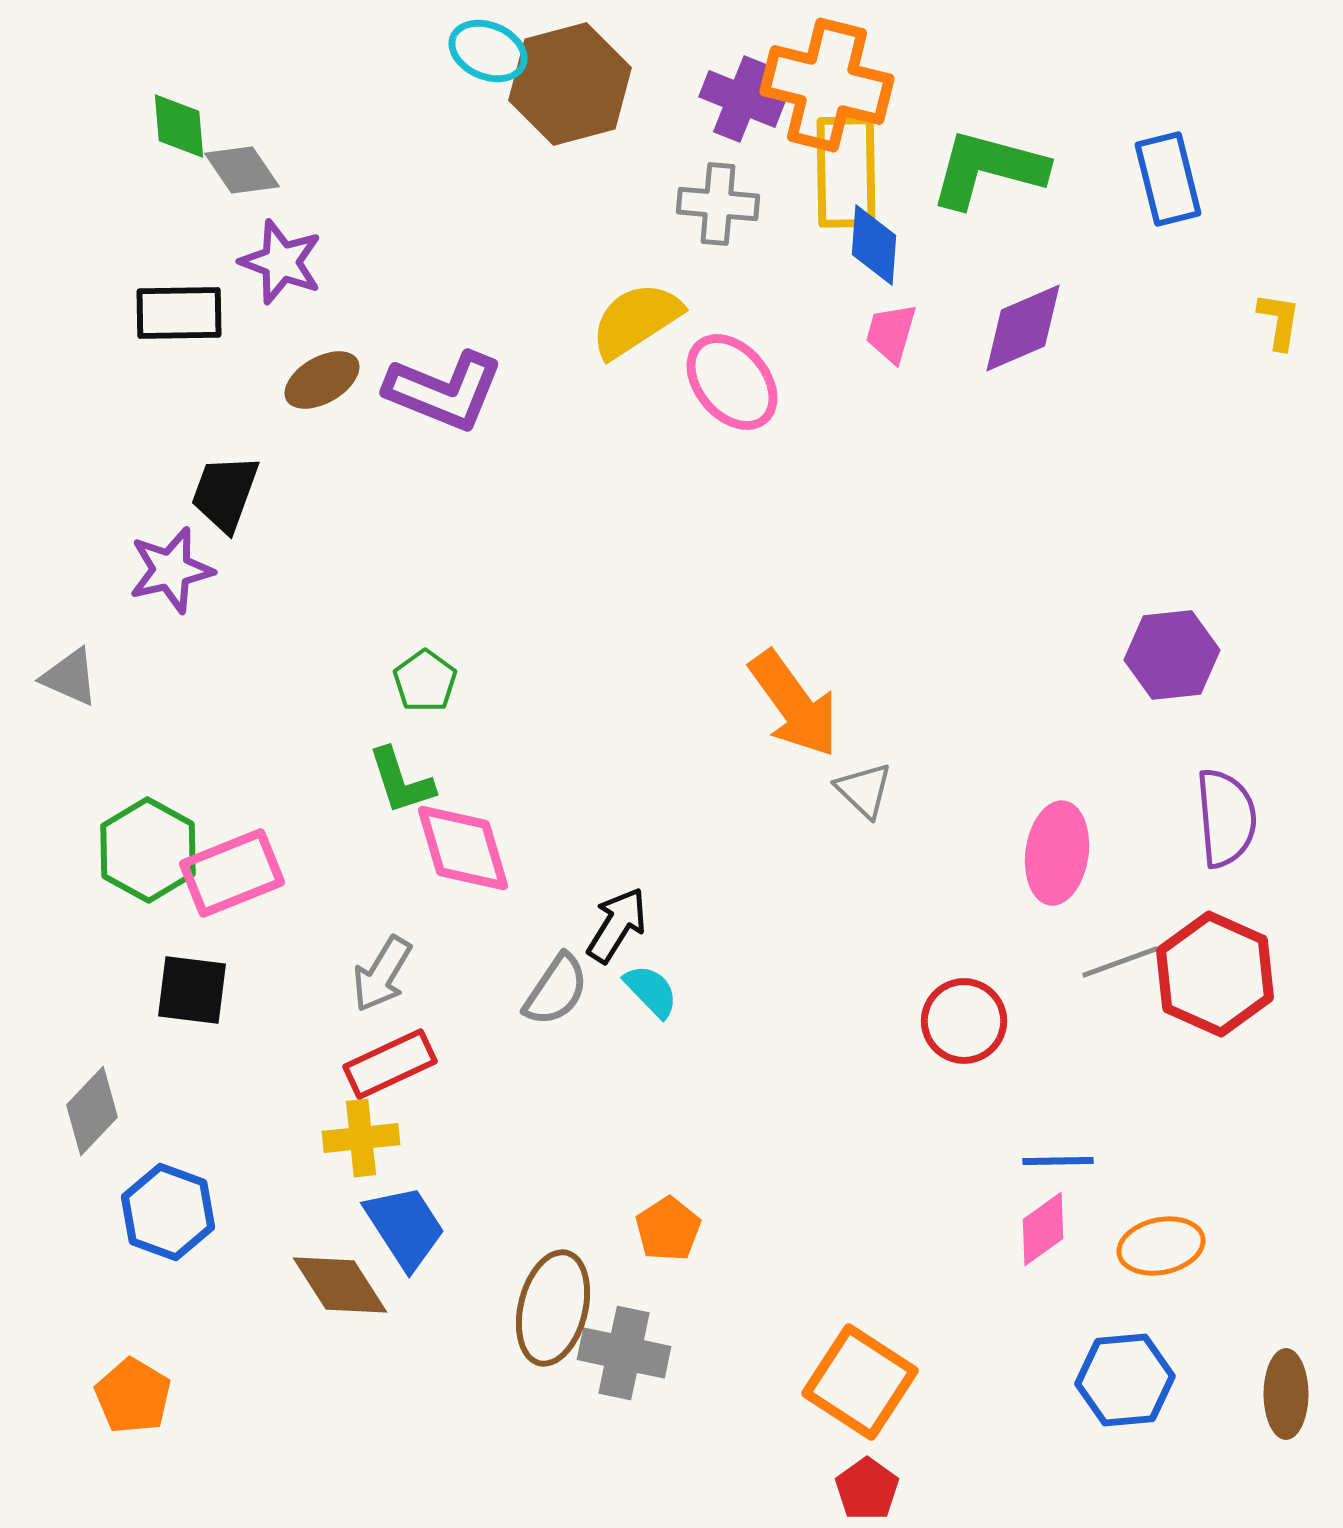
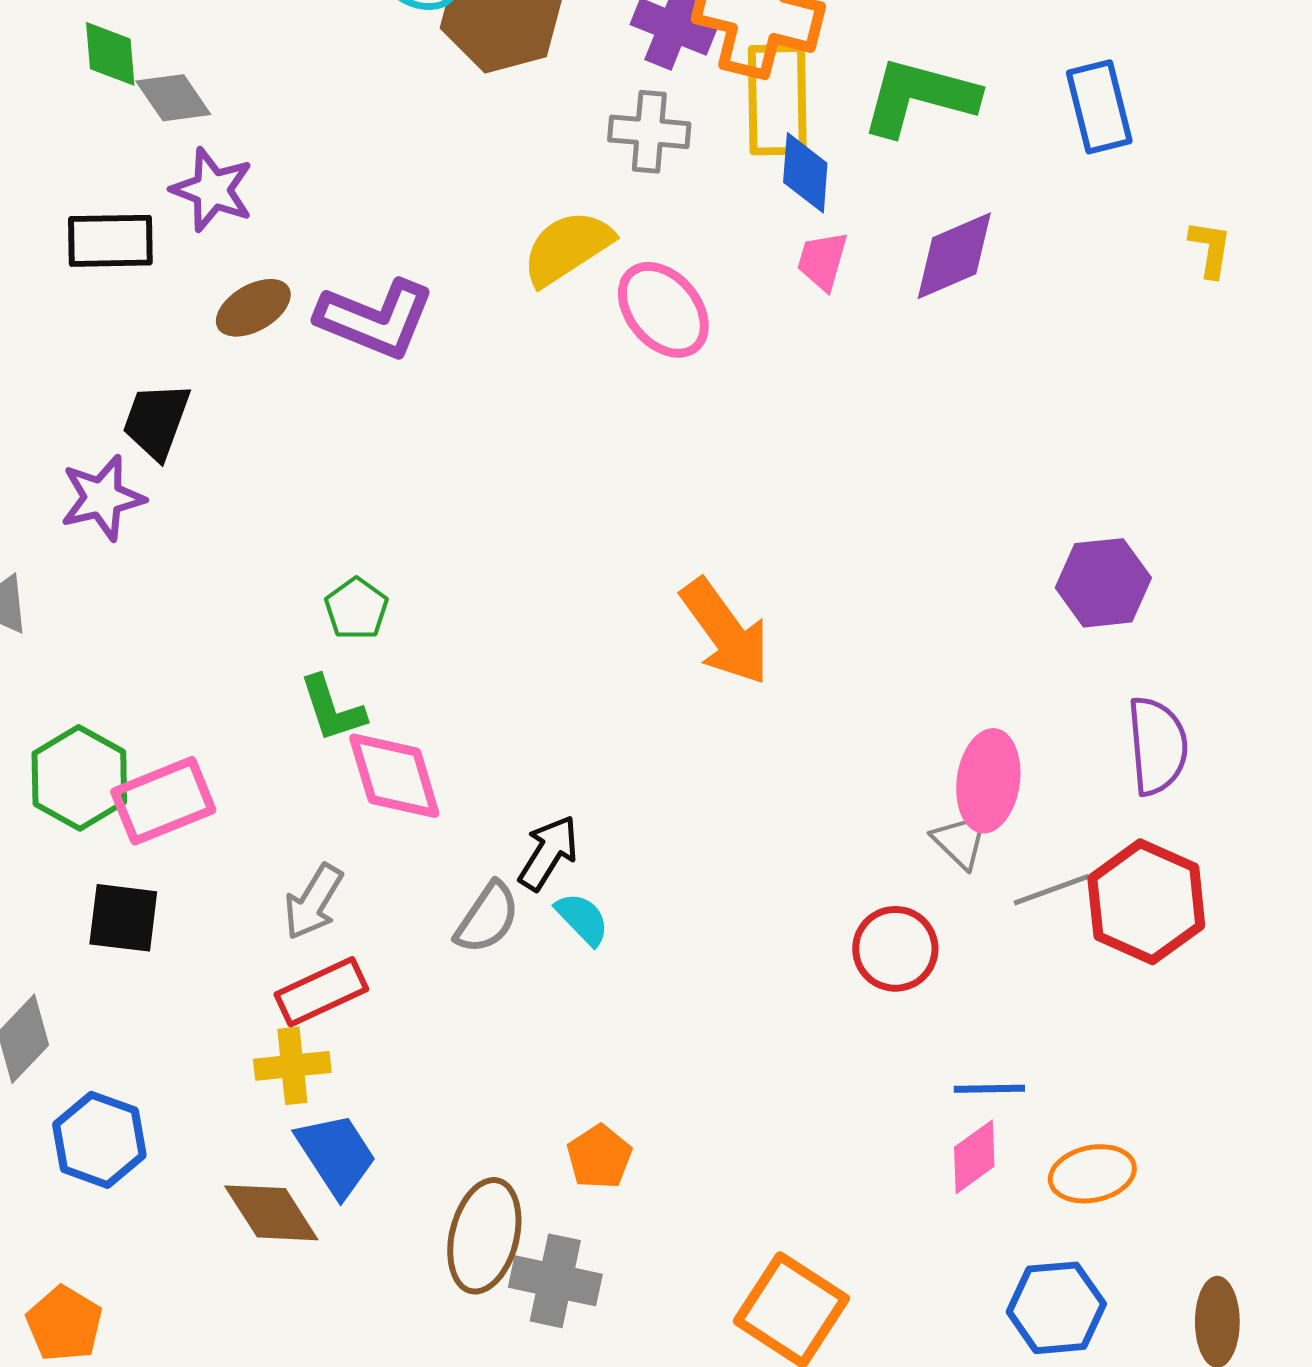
gray triangle: (864, 790) -> (960, 841), moved

